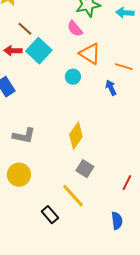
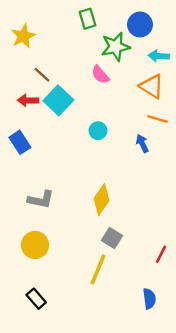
orange triangle: (90, 54) -> (152, 86), moved
yellow line: (73, 196) -> (98, 269), turned 64
black rectangle: (50, 215) -> (36, 299), moved

